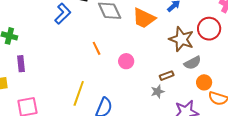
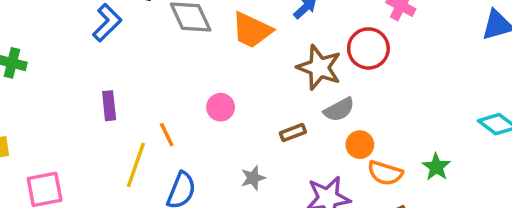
orange line: (97, 48) -> (167, 135), moved
purple rectangle: (21, 64) -> (109, 106), moved
gray star: (158, 92) -> (253, 178), moved

